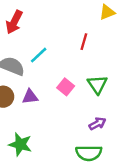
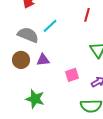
pink square: (66, 87) -> (72, 75), moved, turned 32

